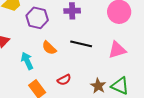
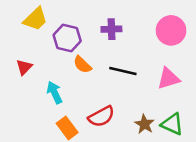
orange semicircle: (49, 48) -> (82, 65), moved
red semicircle: (64, 80) -> (101, 117), size x1.5

